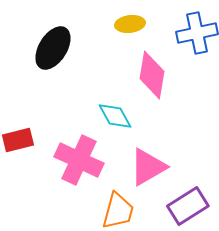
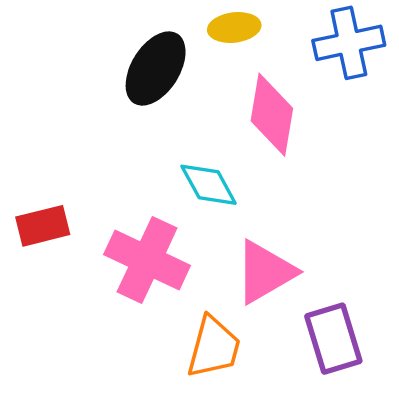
black ellipse: (53, 48) -> (156, 69), moved
purple rectangle: (188, 206) -> (333, 339), turned -75

